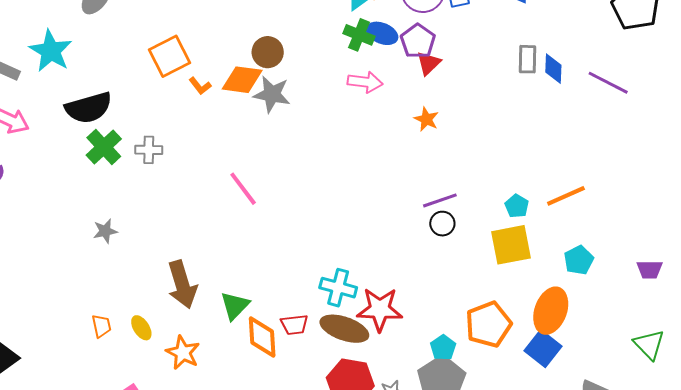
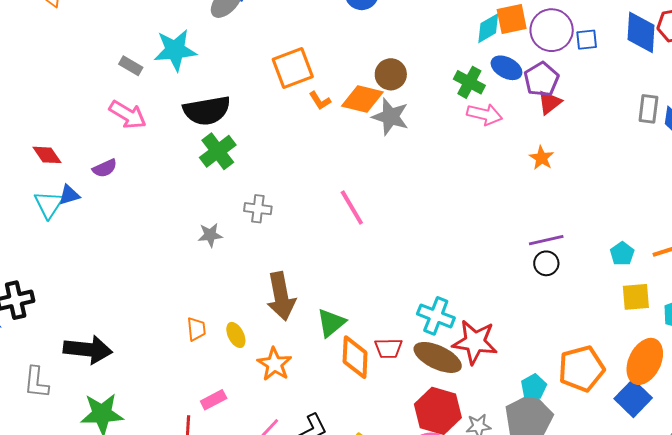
green cross: (359, 35) -> (469, 82), moved
cyan star: (51, 51) -> (175, 50), turned 30
gray cross: (149, 150) -> (258, 209), moved
yellow square: (511, 245) -> (636, 297), moved, size x0.7

